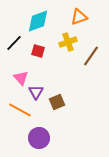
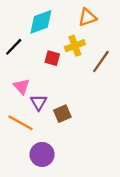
red square: (38, 51) -> (52, 58), moved

